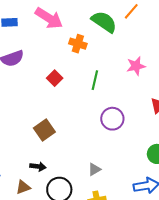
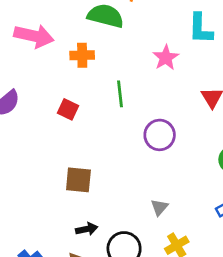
brown square: (44, 130) -> (78, 180), turned -30

